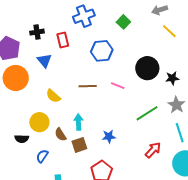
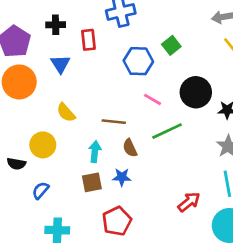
green square: (123, 22) -> (171, 45), moved
brown line: (88, 86) -> (114, 122), moved
pink line: (118, 86) -> (152, 99), moved
green line: (147, 113) -> (167, 131), moved
brown semicircle: (60, 134) -> (130, 148), moved
blue star: (109, 137) -> (122, 177), moved

